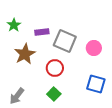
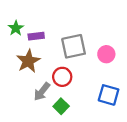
purple rectangle: (42, 32) -> (36, 36), moved
gray square: (65, 41) -> (74, 46), turned -35
gray arrow: (17, 96) -> (42, 92), moved

